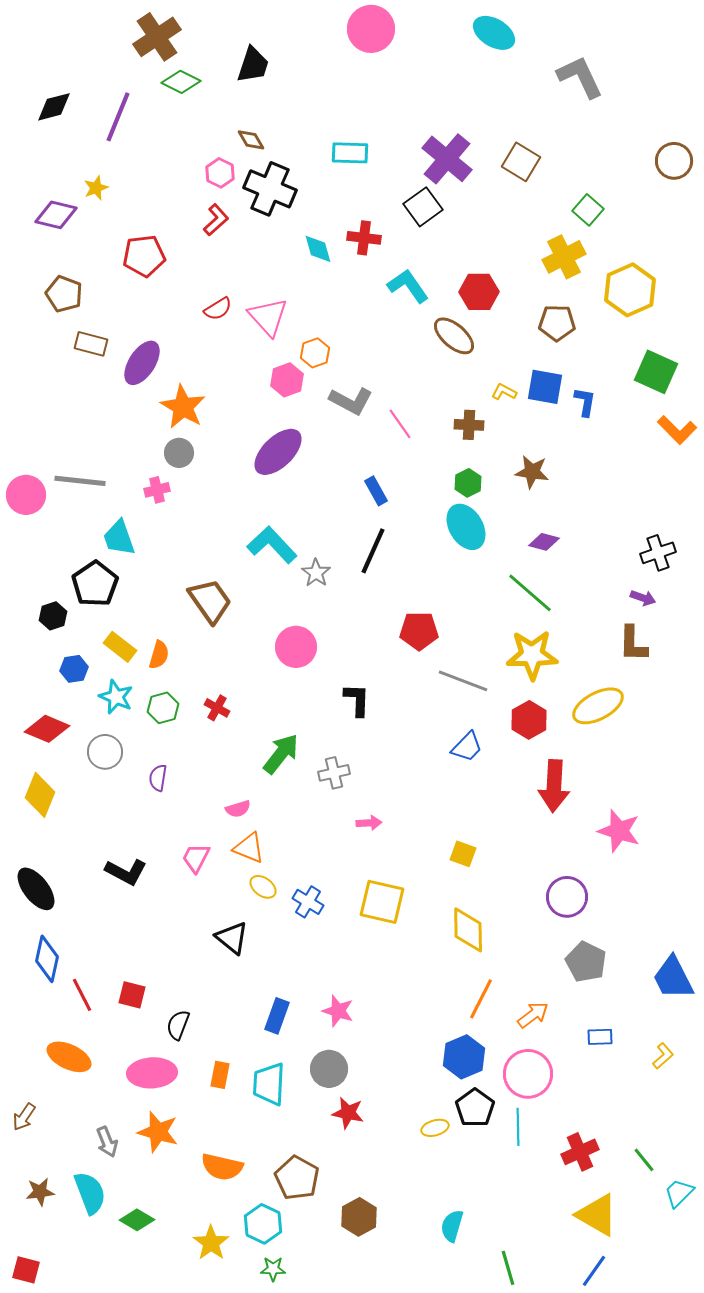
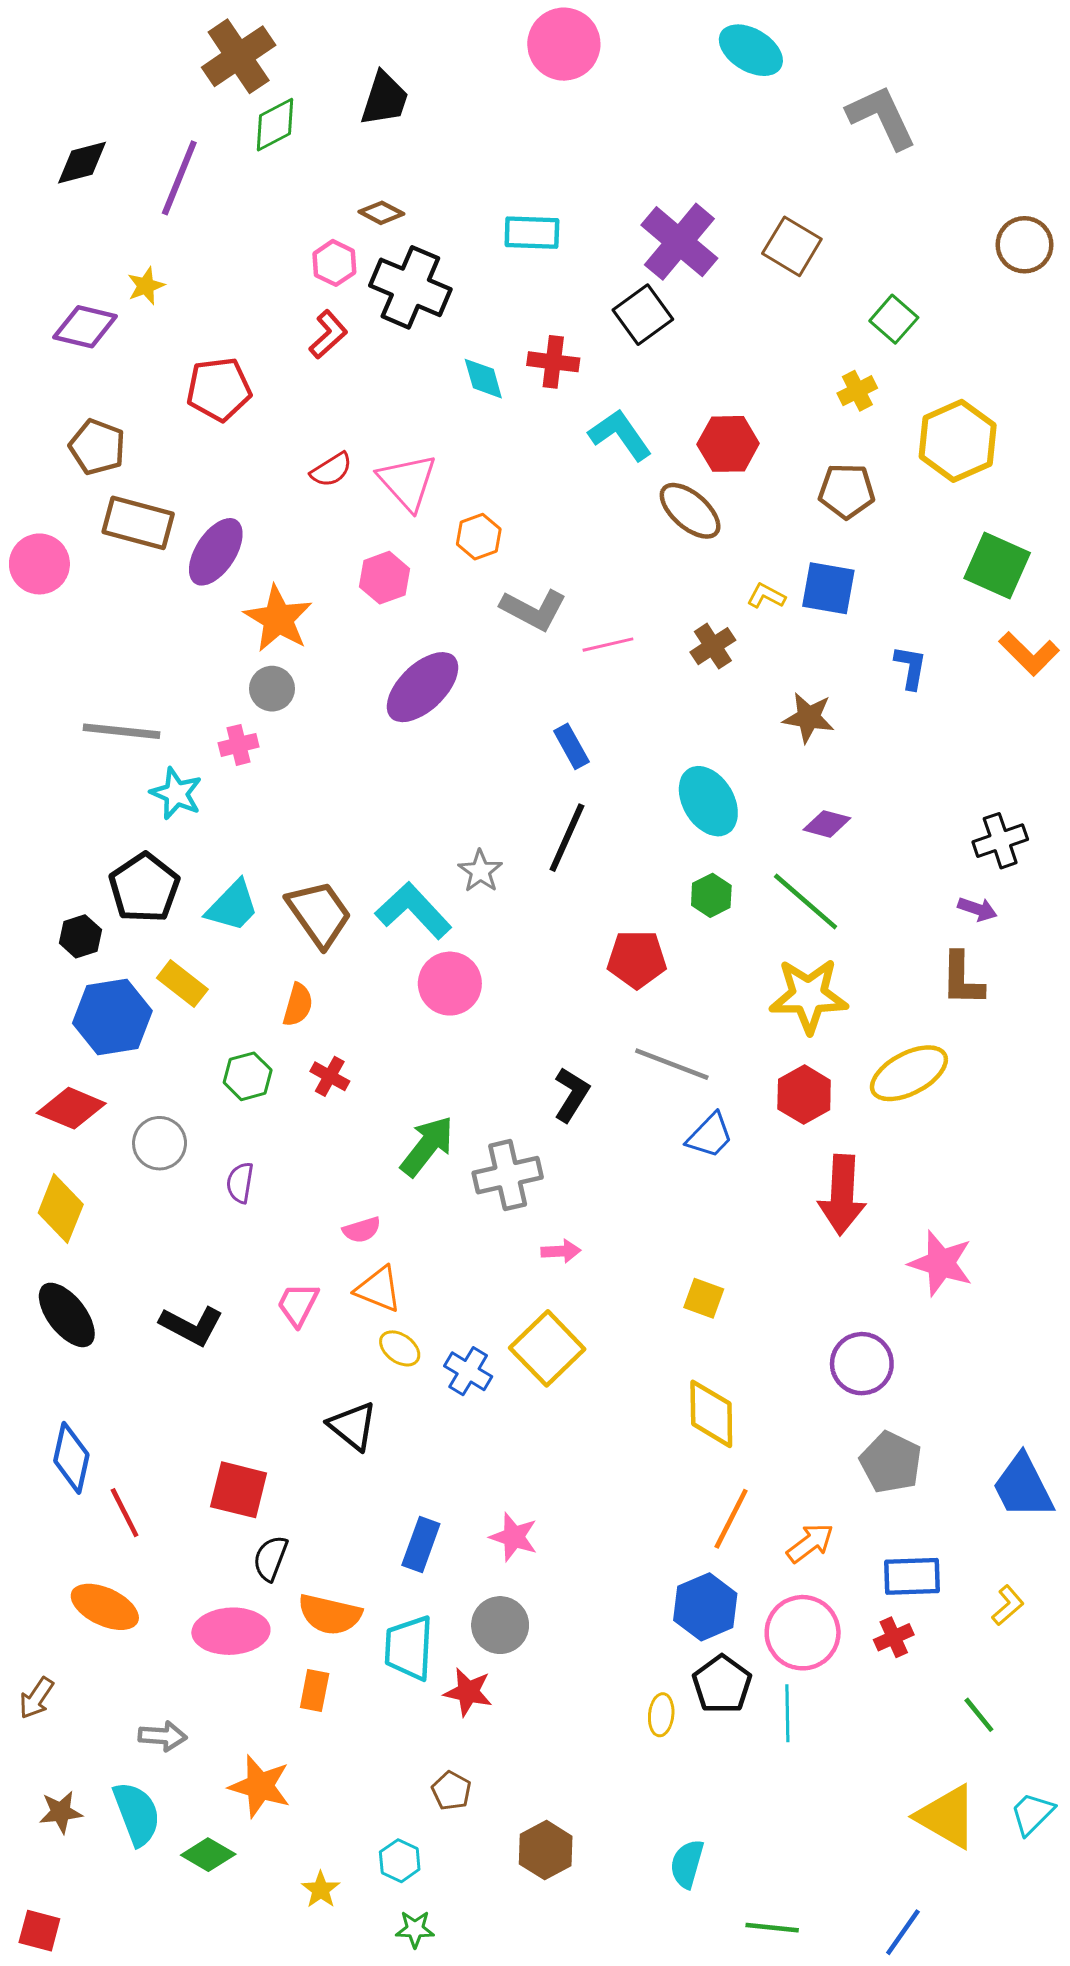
green diamond: (181, 82) -> (275, 125), turned -54
brown diamond: (251, 140) -> (381, 213), turned -32
yellow cross: (564, 257) -> (857, 391), size x0.6
brown rectangle: (91, 344) -> (138, 523), size x1.4
pink hexagon: (287, 380) -> (385, 578), moved
blue L-shape: (585, 402) -> (910, 667), moved
pink line: (400, 424) -> (608, 645), turned -68
brown cross: (469, 425) -> (713, 646), turned -36
green hexagon: (468, 483) -> (711, 895), moved
pink circle: (26, 495) -> (39, 564), moved
cyan trapezoid: (119, 538) -> (232, 906), moved, turned -117
cyan L-shape: (272, 545) -> (413, 911), moved
orange semicircle: (159, 655) -> (298, 1005), moved
blue hexagon: (74, 669) -> (112, 1017), size x1.8
gray line: (463, 681) -> (672, 1064), moved
cyan star: (116, 697) -> (176, 794), moved
black L-shape: (357, 700) -> (571, 1095), moved, turned 30
gray cross: (334, 773) -> (508, 1175), size x1.4
black ellipse: (36, 889) -> (67, 1315), moved
yellow square: (382, 902) -> (547, 1348), moved, turned 33
red square: (132, 995) -> (239, 1490), moved, size x1.4
blue rectangle: (600, 1037) -> (912, 1576), size x1.5
orange rectangle: (220, 1075) -> (315, 1690), moved
red star: (348, 1113) -> (468, 1692), moved
yellow ellipse: (435, 1128) -> (661, 1715), turned -68
orange star: (158, 1132) -> (260, 1786), moved
gray arrow: (107, 1142) -> (163, 1736), turned -64
red cross: (580, 1152) -> (894, 1637), moved, size x0.7
green line: (644, 1160) -> (979, 1715), moved
orange semicircle: (222, 1167) -> (330, 1614), moved
brown pentagon: (297, 1178) -> (451, 1791), size x0.6
yellow triangle: (597, 1215) -> (947, 1817), moved
cyan hexagon: (263, 1224) -> (400, 1861), size x0.7
yellow star: (211, 1243) -> (321, 1890), size x0.7
green line: (508, 1268) -> (772, 1928), turned -68

